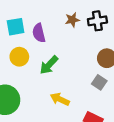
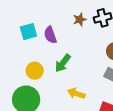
yellow circle: (19, 57) -> (35, 71), moved

